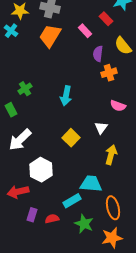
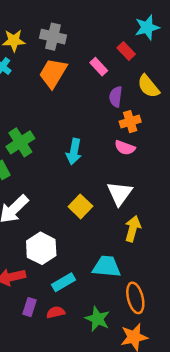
green cross: (25, 89) -> (20, 142), size x1.5
pink semicircle: (118, 106) -> (125, 148), moved
white triangle: (101, 128) -> (120, 193), size x1.5
cyan rectangle: (72, 201) -> (63, 282), moved

